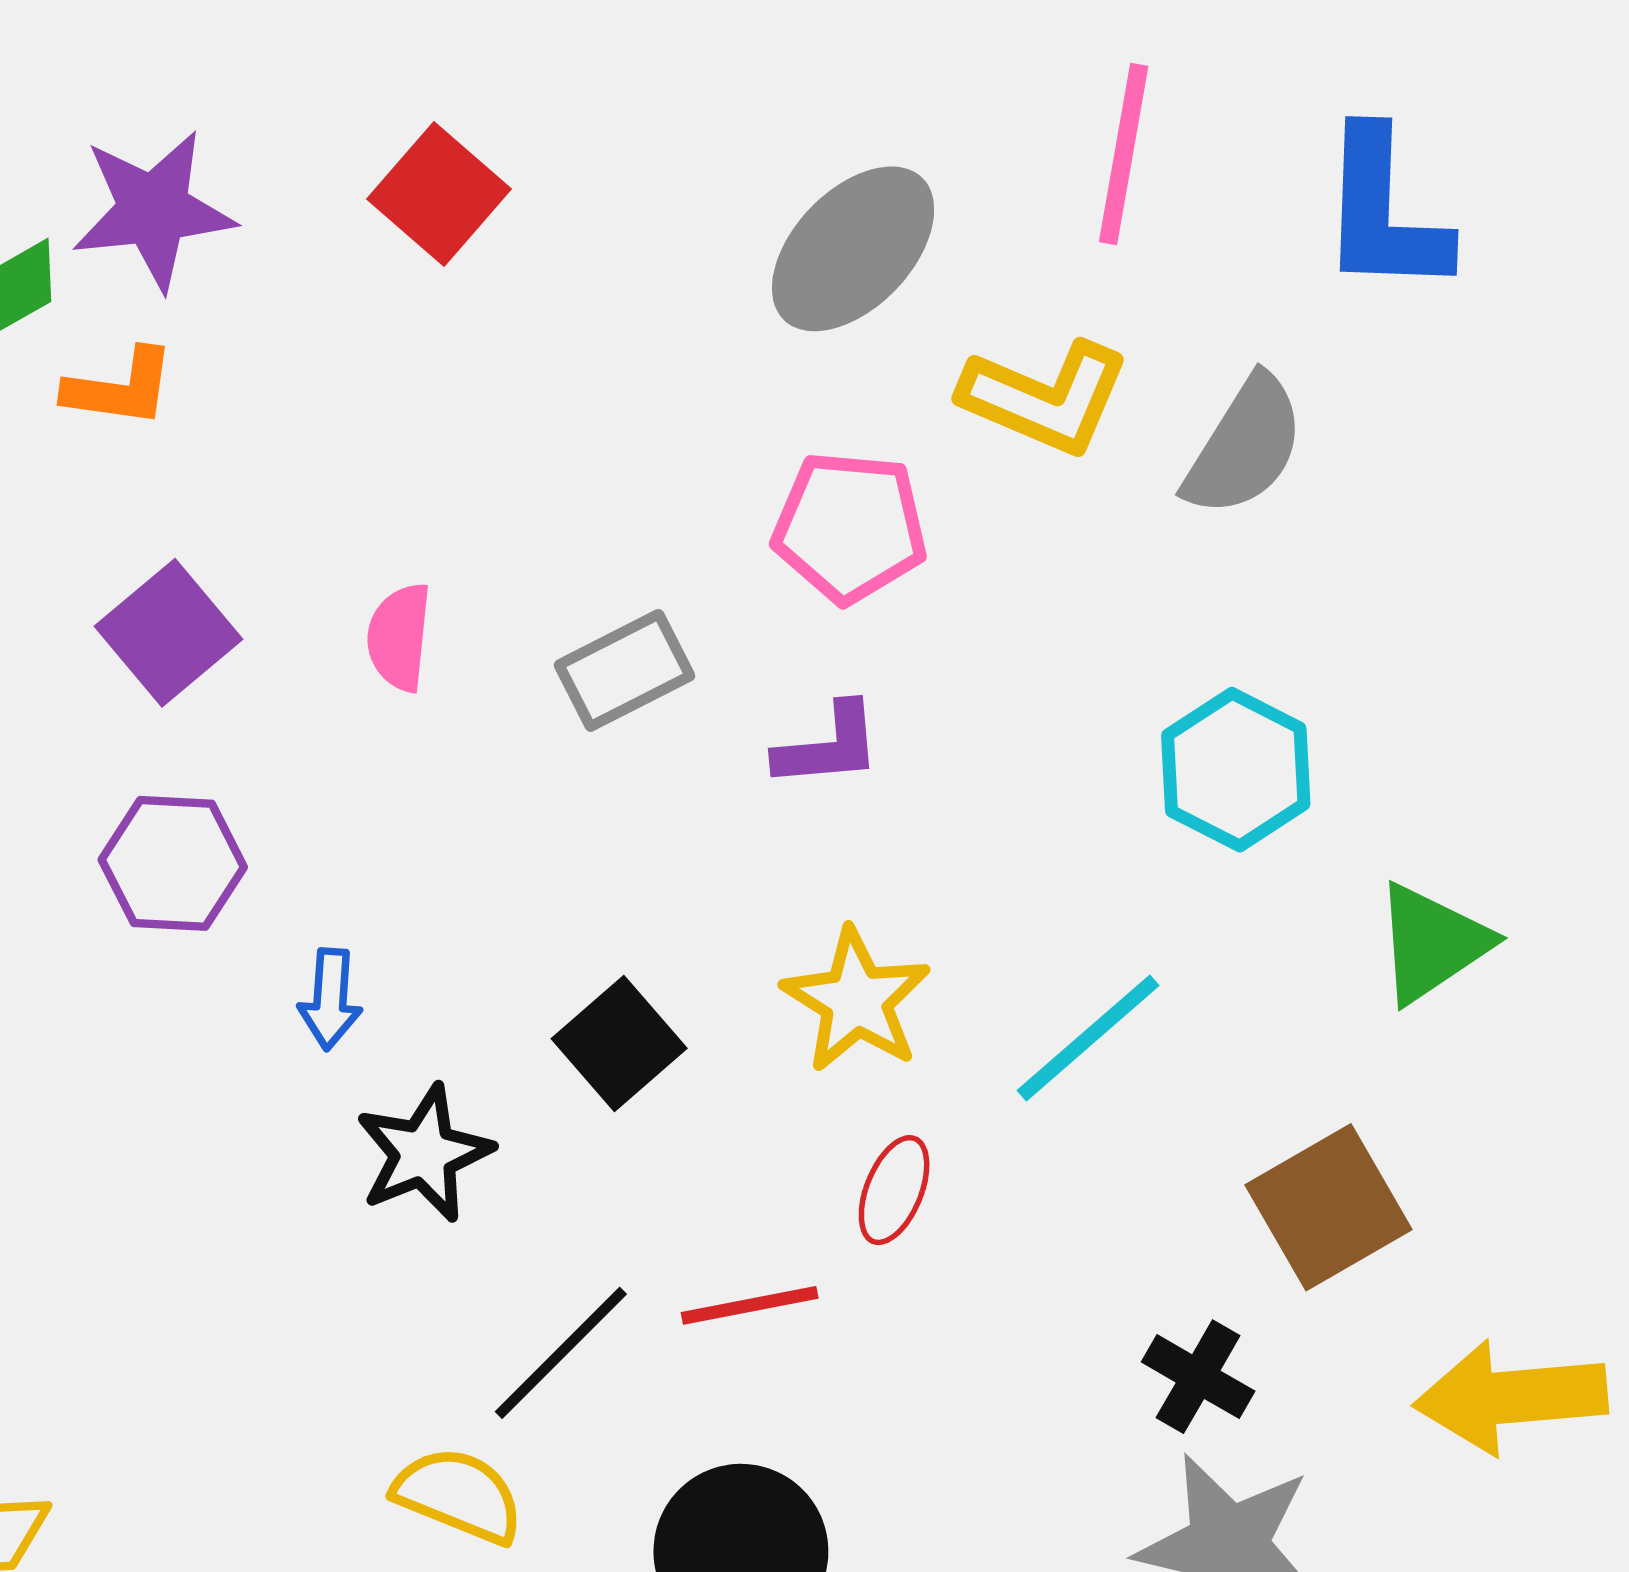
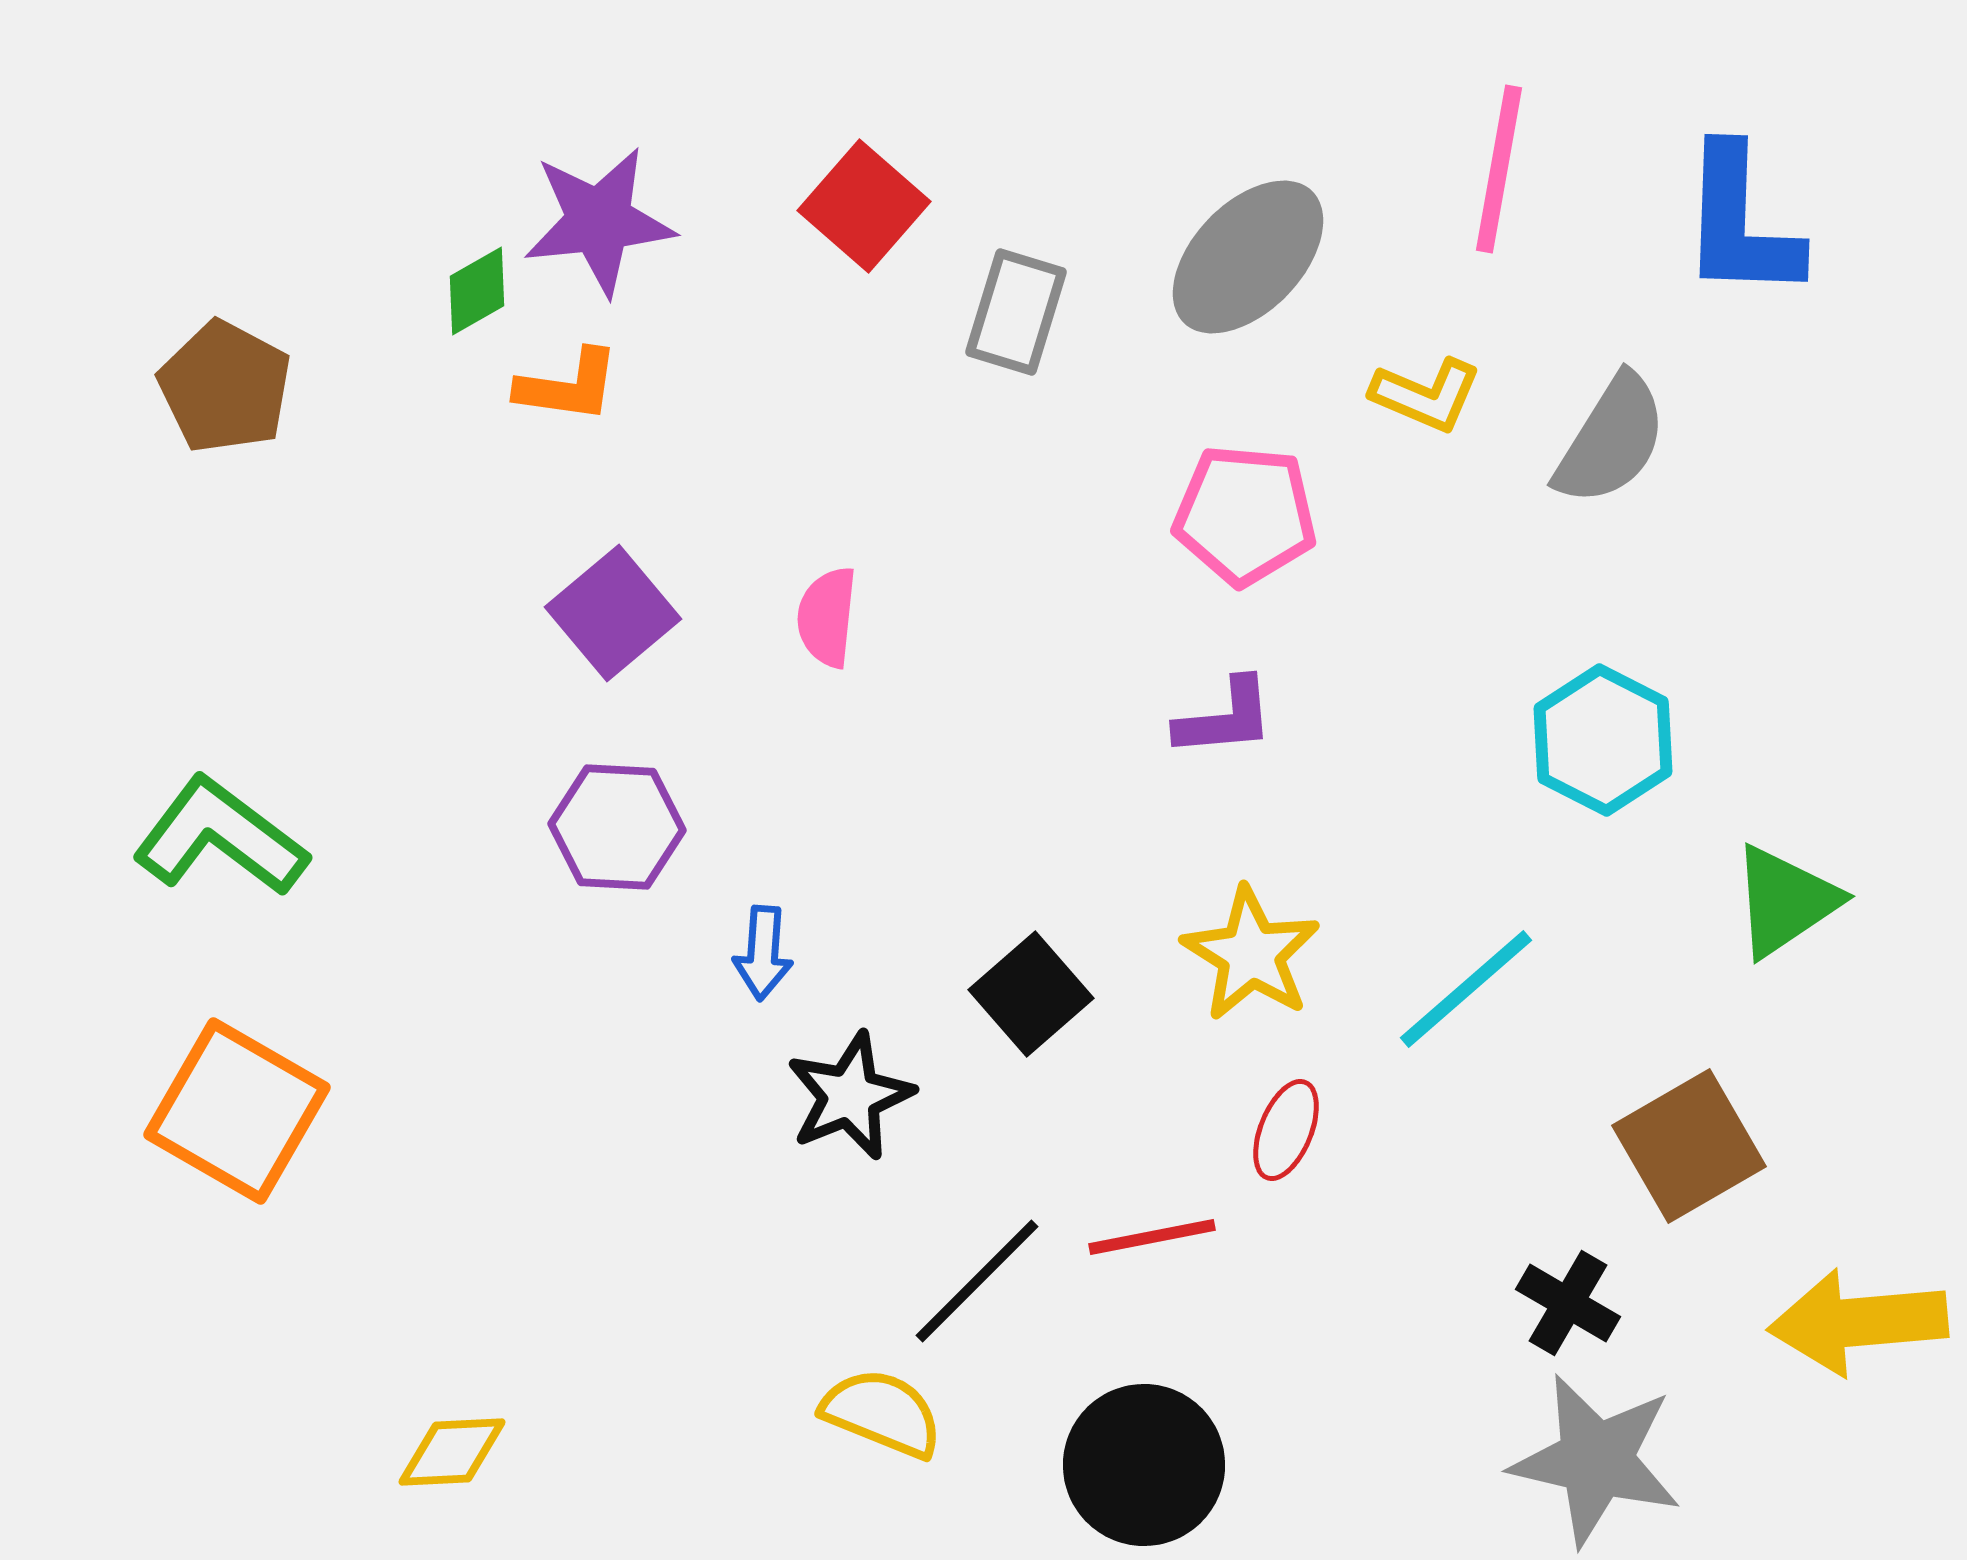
yellow L-shape: (1045, 398) -> (1426, 395), size x0.7
gray rectangle: (624, 670) -> (1016, 312), moved, turned -46

